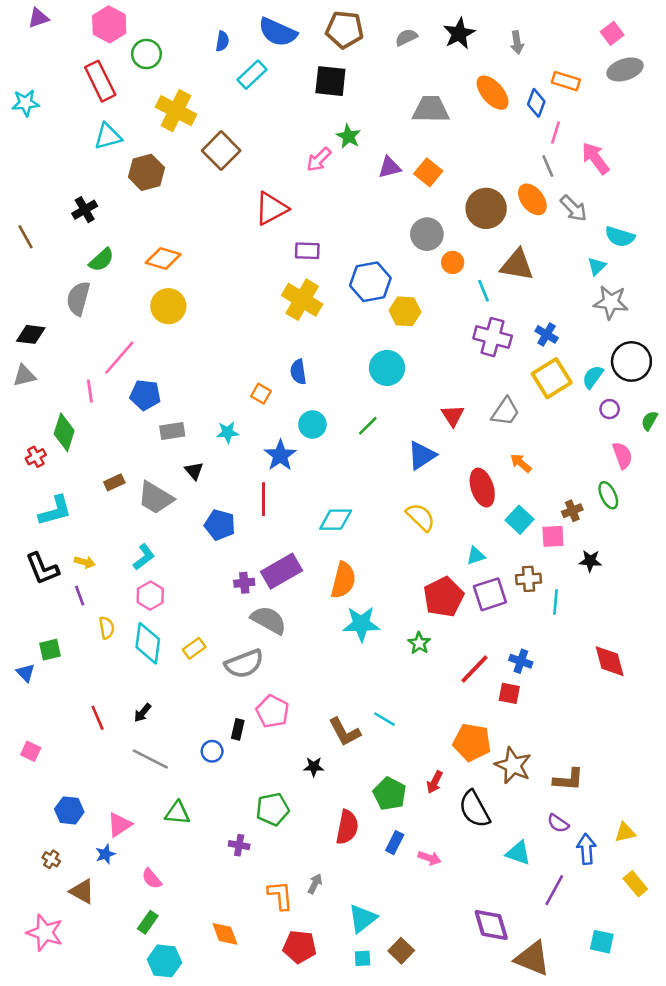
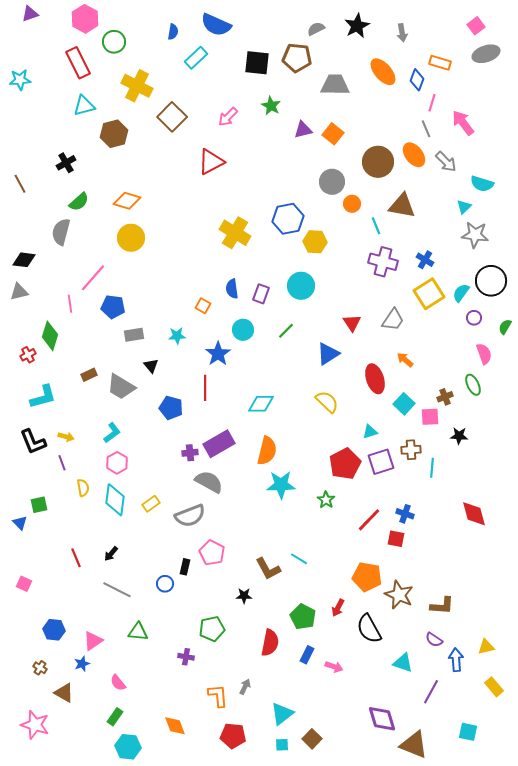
brown pentagon: (345, 30) -> (297, 58), moved
pink arrow: (319, 160) -> (228, 117), moved
purple rectangle: (307, 251) -> (261, 294), moved, turned -72

